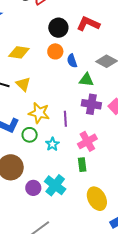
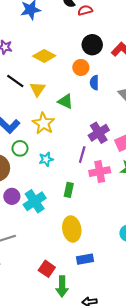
green triangle: (86, 80) -> (65, 101), moved
purple cross: (91, 104) -> (99, 133), turned 30
purple line: (65, 119) -> (82, 155), moved
green circle: (30, 135) -> (20, 148), moved
pink cross: (87, 141) -> (100, 172), moved

